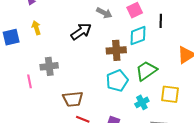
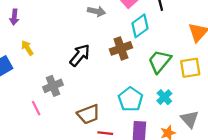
black arrow: (81, 32) -> (80, 55), moved
cyan pentagon: (117, 81) -> (130, 99), moved
yellow square: (170, 94) -> (190, 68), moved

